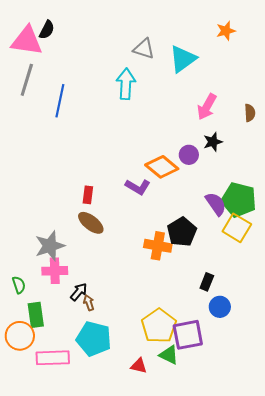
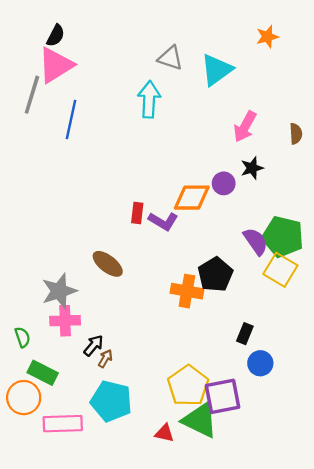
pink triangle: (27, 41) -> (56, 65), moved, turned -40
orange diamond: (162, 167) -> (192, 198), turned -40
red rectangle: (88, 195) -> (137, 213), moved
brown arrow: (89, 303) -> (105, 359), turned 49
green rectangle: (36, 315) -> (43, 373), turned -55
green triangle: (169, 355) -> (200, 420), size x1.6

